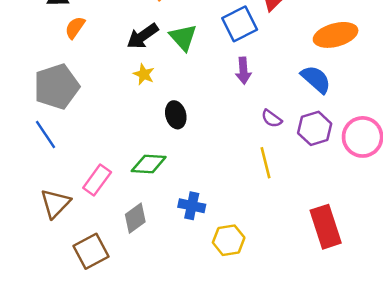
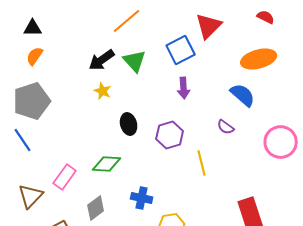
orange semicircle: (75, 28) -> (35, 56), moved
purple semicircle: (272, 119) -> (226, 127), moved
purple hexagon: (315, 128) -> (170, 135), moved

